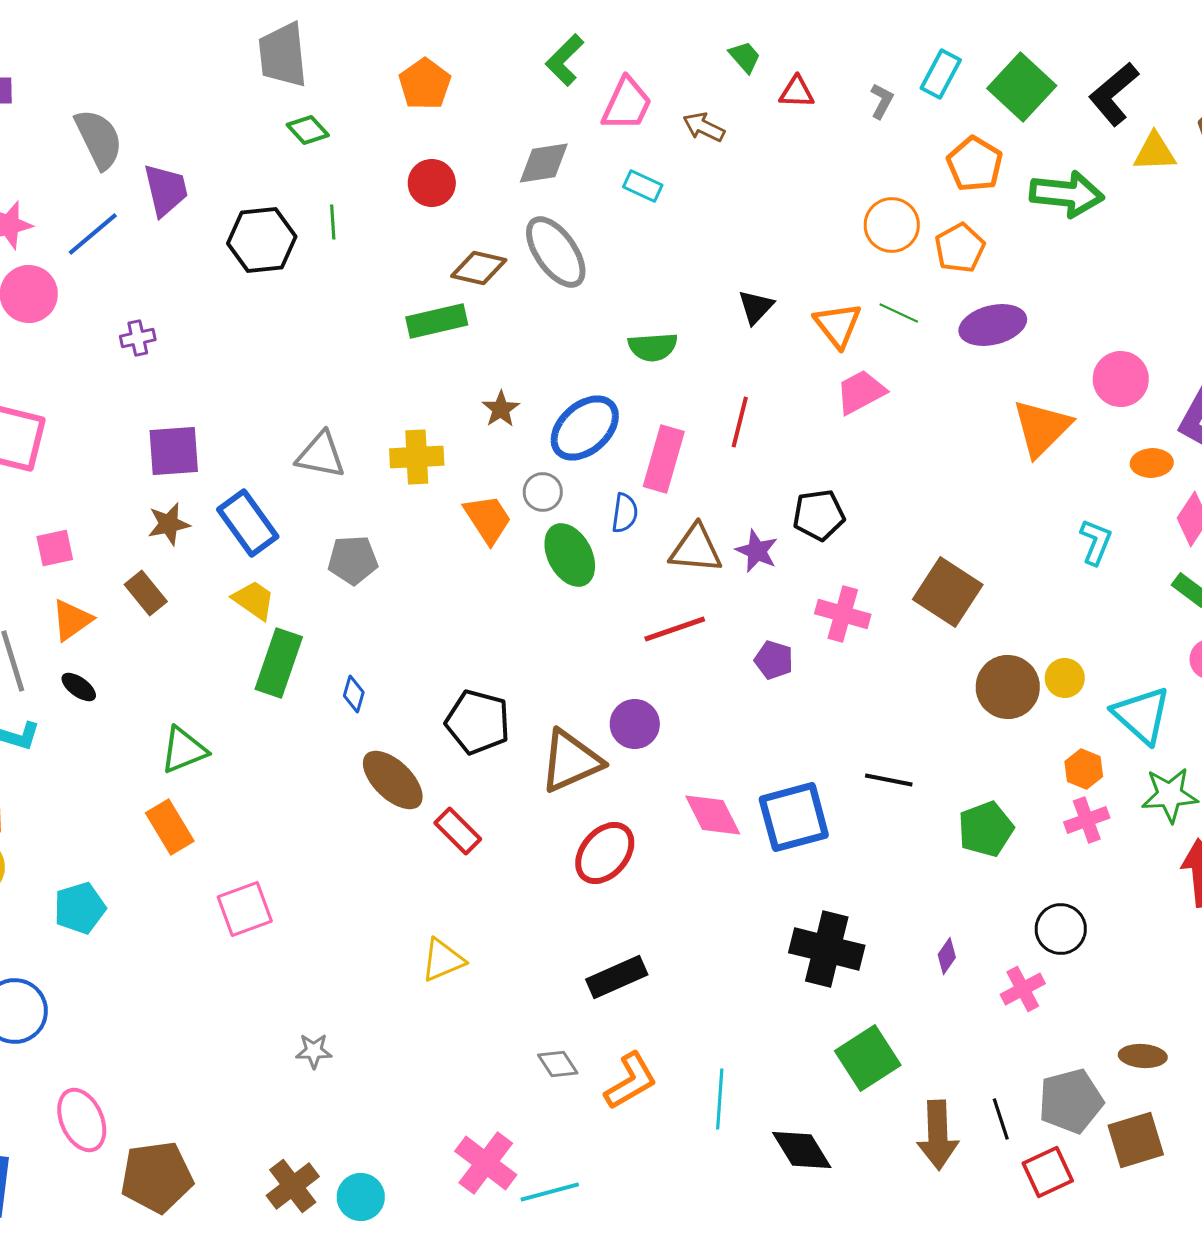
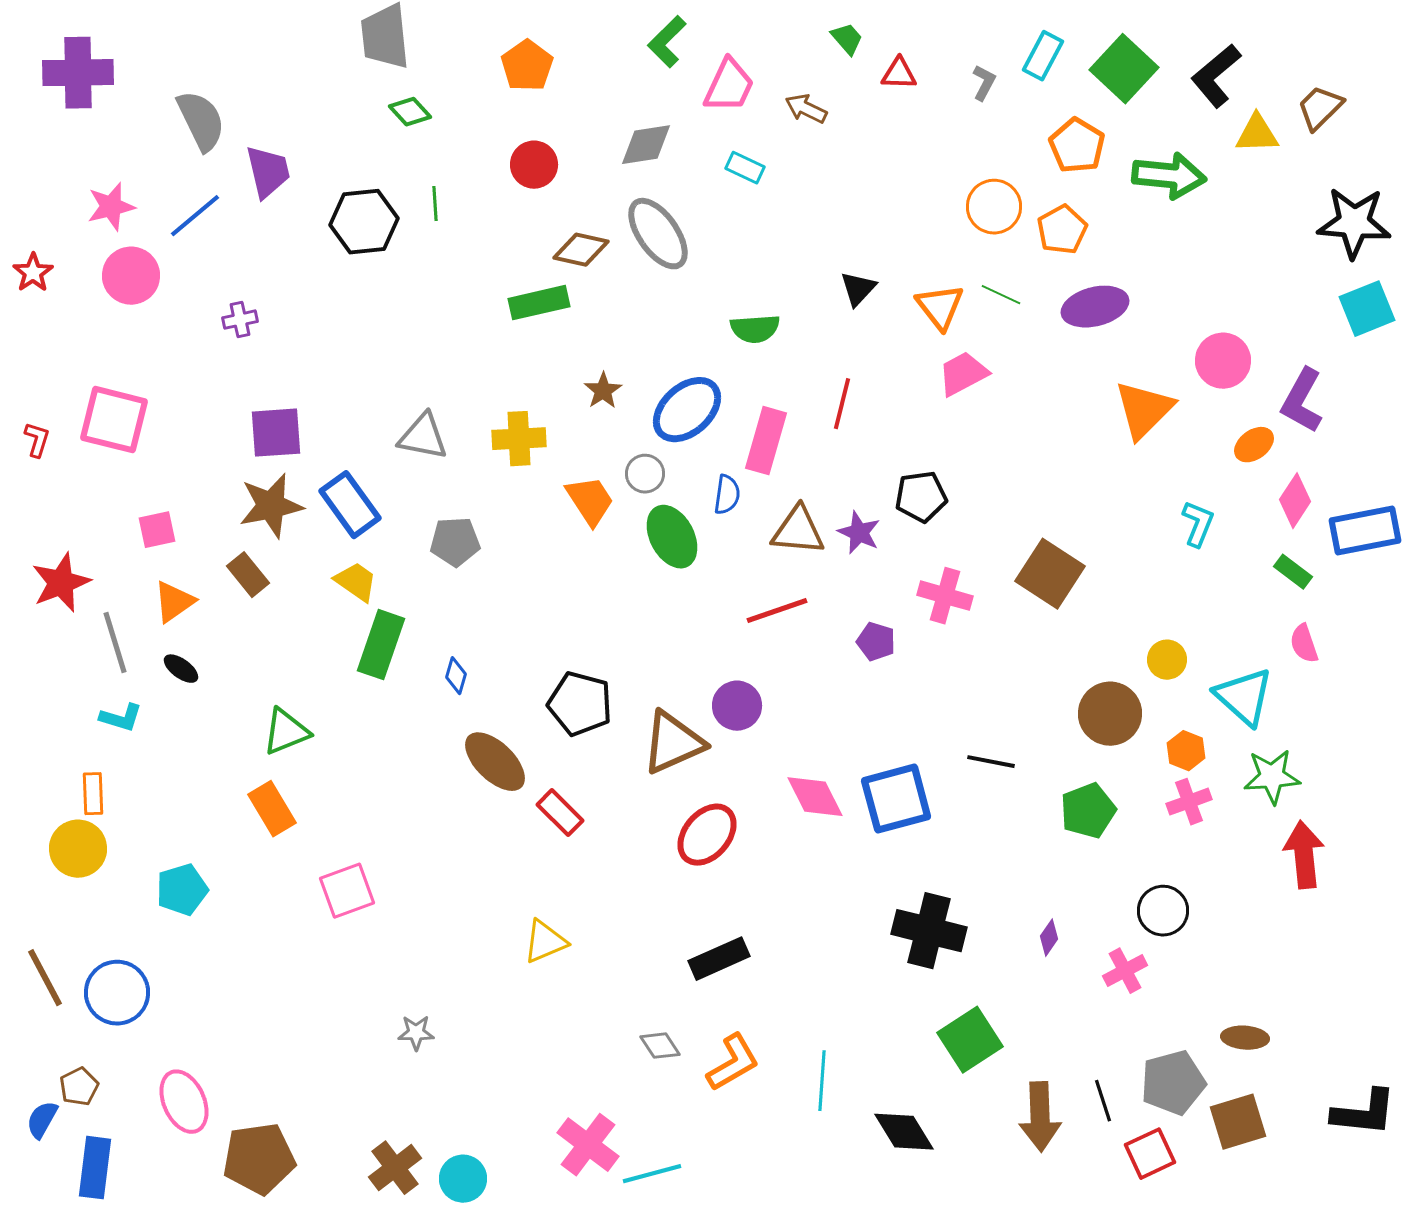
orange ellipse: (1152, 463) -> (1254, 445), turned -33
brown star: (169, 524) -> (271, 506), size x1.5
brown circle: (1008, 687) -> (1110, 714), moved

